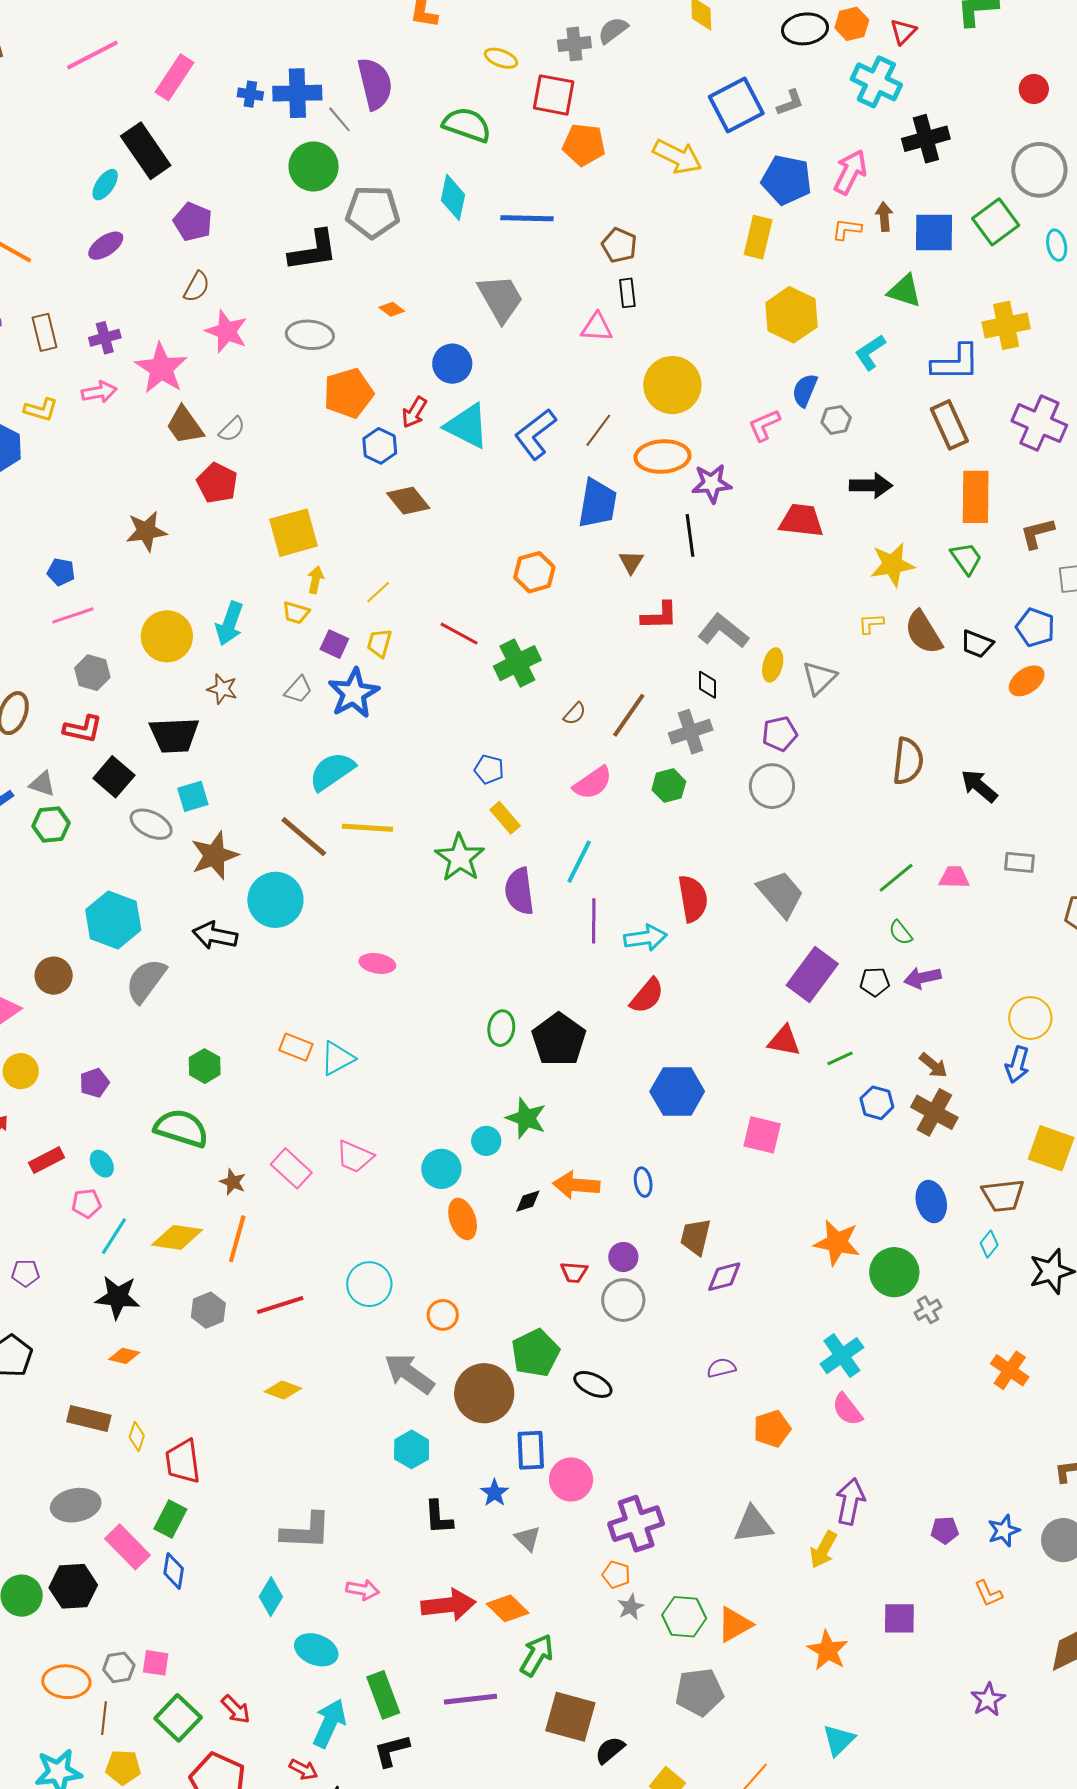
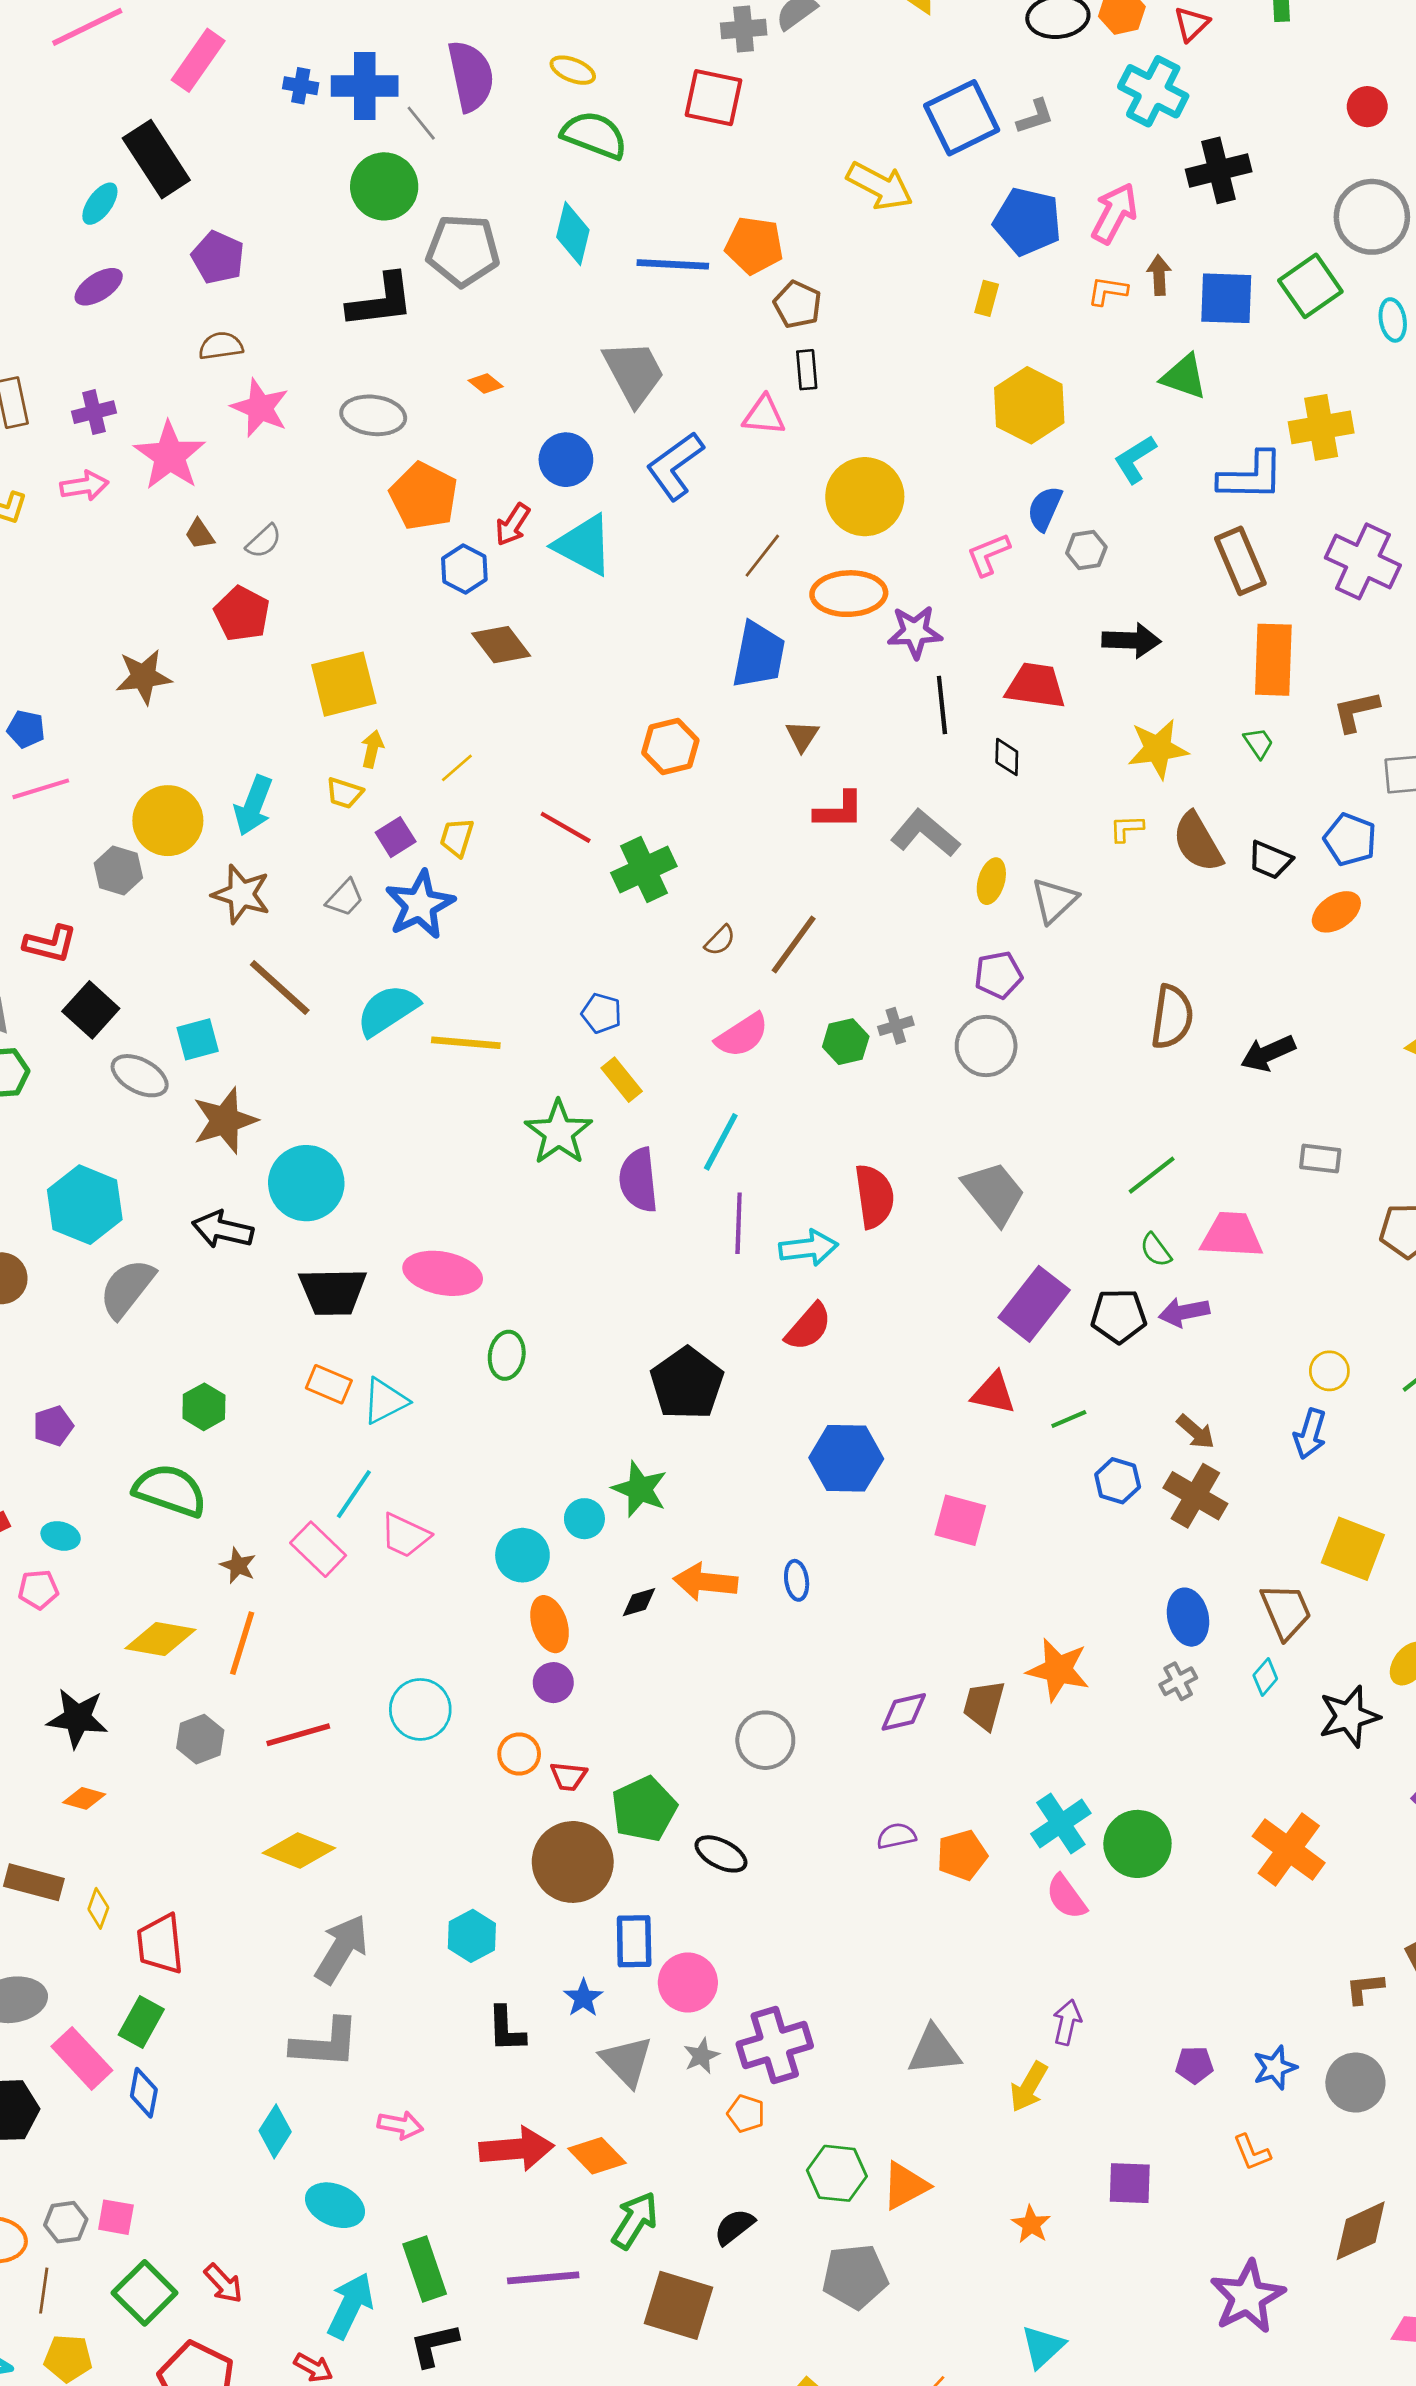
yellow ellipse: (501, 58) -> (573, 70), moved
orange pentagon: (584, 145) -> (754, 245), moved
yellow rectangle: (758, 237) -> (987, 298), size x0.6
brown semicircle: (197, 287) -> (221, 346), turned -128
orange pentagon: (348, 393) -> (424, 496), turned -30
brown trapezoid: (185, 425) -> (200, 534), size x0.6
blue L-shape: (535, 434) -> (675, 466), moved
black line: (690, 535) -> (942, 705), moved
green trapezoid: (966, 558) -> (1259, 743), size x0.7
purple square: (334, 644) -> (396, 837), turned 32
gray hexagon: (92, 673) -> (118, 871), moved
black diamond: (708, 685) -> (1007, 757), moved
brown star: (222, 689) -> (241, 894), size x1.4
gray cross: (691, 732) -> (896, 1026), moved, size x0.6
black trapezoid: (174, 735) -> (333, 1292), moved
black arrow: (979, 786) -> (1268, 1053), turned -66
yellow line: (367, 828) -> (466, 1043), moved
brown line: (304, 837) -> (280, 988), moved
pink trapezoid: (954, 877) -> (1232, 1235), moved, size x1.5
pink ellipse: (377, 963) -> (443, 1273), size x1.6
black pentagon: (875, 982) -> (1119, 1316), size x1.4
yellow circle: (1030, 1018) -> (1329, 1371), size x0.7
green ellipse: (501, 1028) -> (507, 1355), moved
cyan ellipse: (102, 1164) -> (61, 1536), turned -44
brown trapezoid: (1003, 1195) -> (1286, 1611), turned -108
cyan line: (114, 1236) -> (354, 1494), moved
brown trapezoid: (696, 1237) -> (984, 1705), moved
purple circle: (623, 1257) -> (553, 1683), moved
red trapezoid: (574, 1272) -> (569, 1776), moved
green circle: (894, 1272) -> (1137, 1844), moved
gray cross: (928, 1310) -> (1178, 1681), moved
orange cross: (1010, 1370) -> (1289, 1849), size x1.4
gray arrow: (409, 1373) -> (341, 1949), moved, turned 84
yellow diamond: (283, 1390) -> (299, 1850), size x1.4
orange pentagon: (772, 1429) -> (962, 1855), moved
purple arrow: (850, 1501) -> (1067, 2022), size x0.7
gray triangle: (528, 1538) -> (627, 2061), size x1.5
gray star: (631, 1607) -> (701, 2056), moved
orange star: (828, 1650) -> (1031, 2224), size x0.7
purple star: (988, 1700) -> (1248, 2297), size x1.6
black semicircle: (610, 1750) -> (734, 2227), moved

